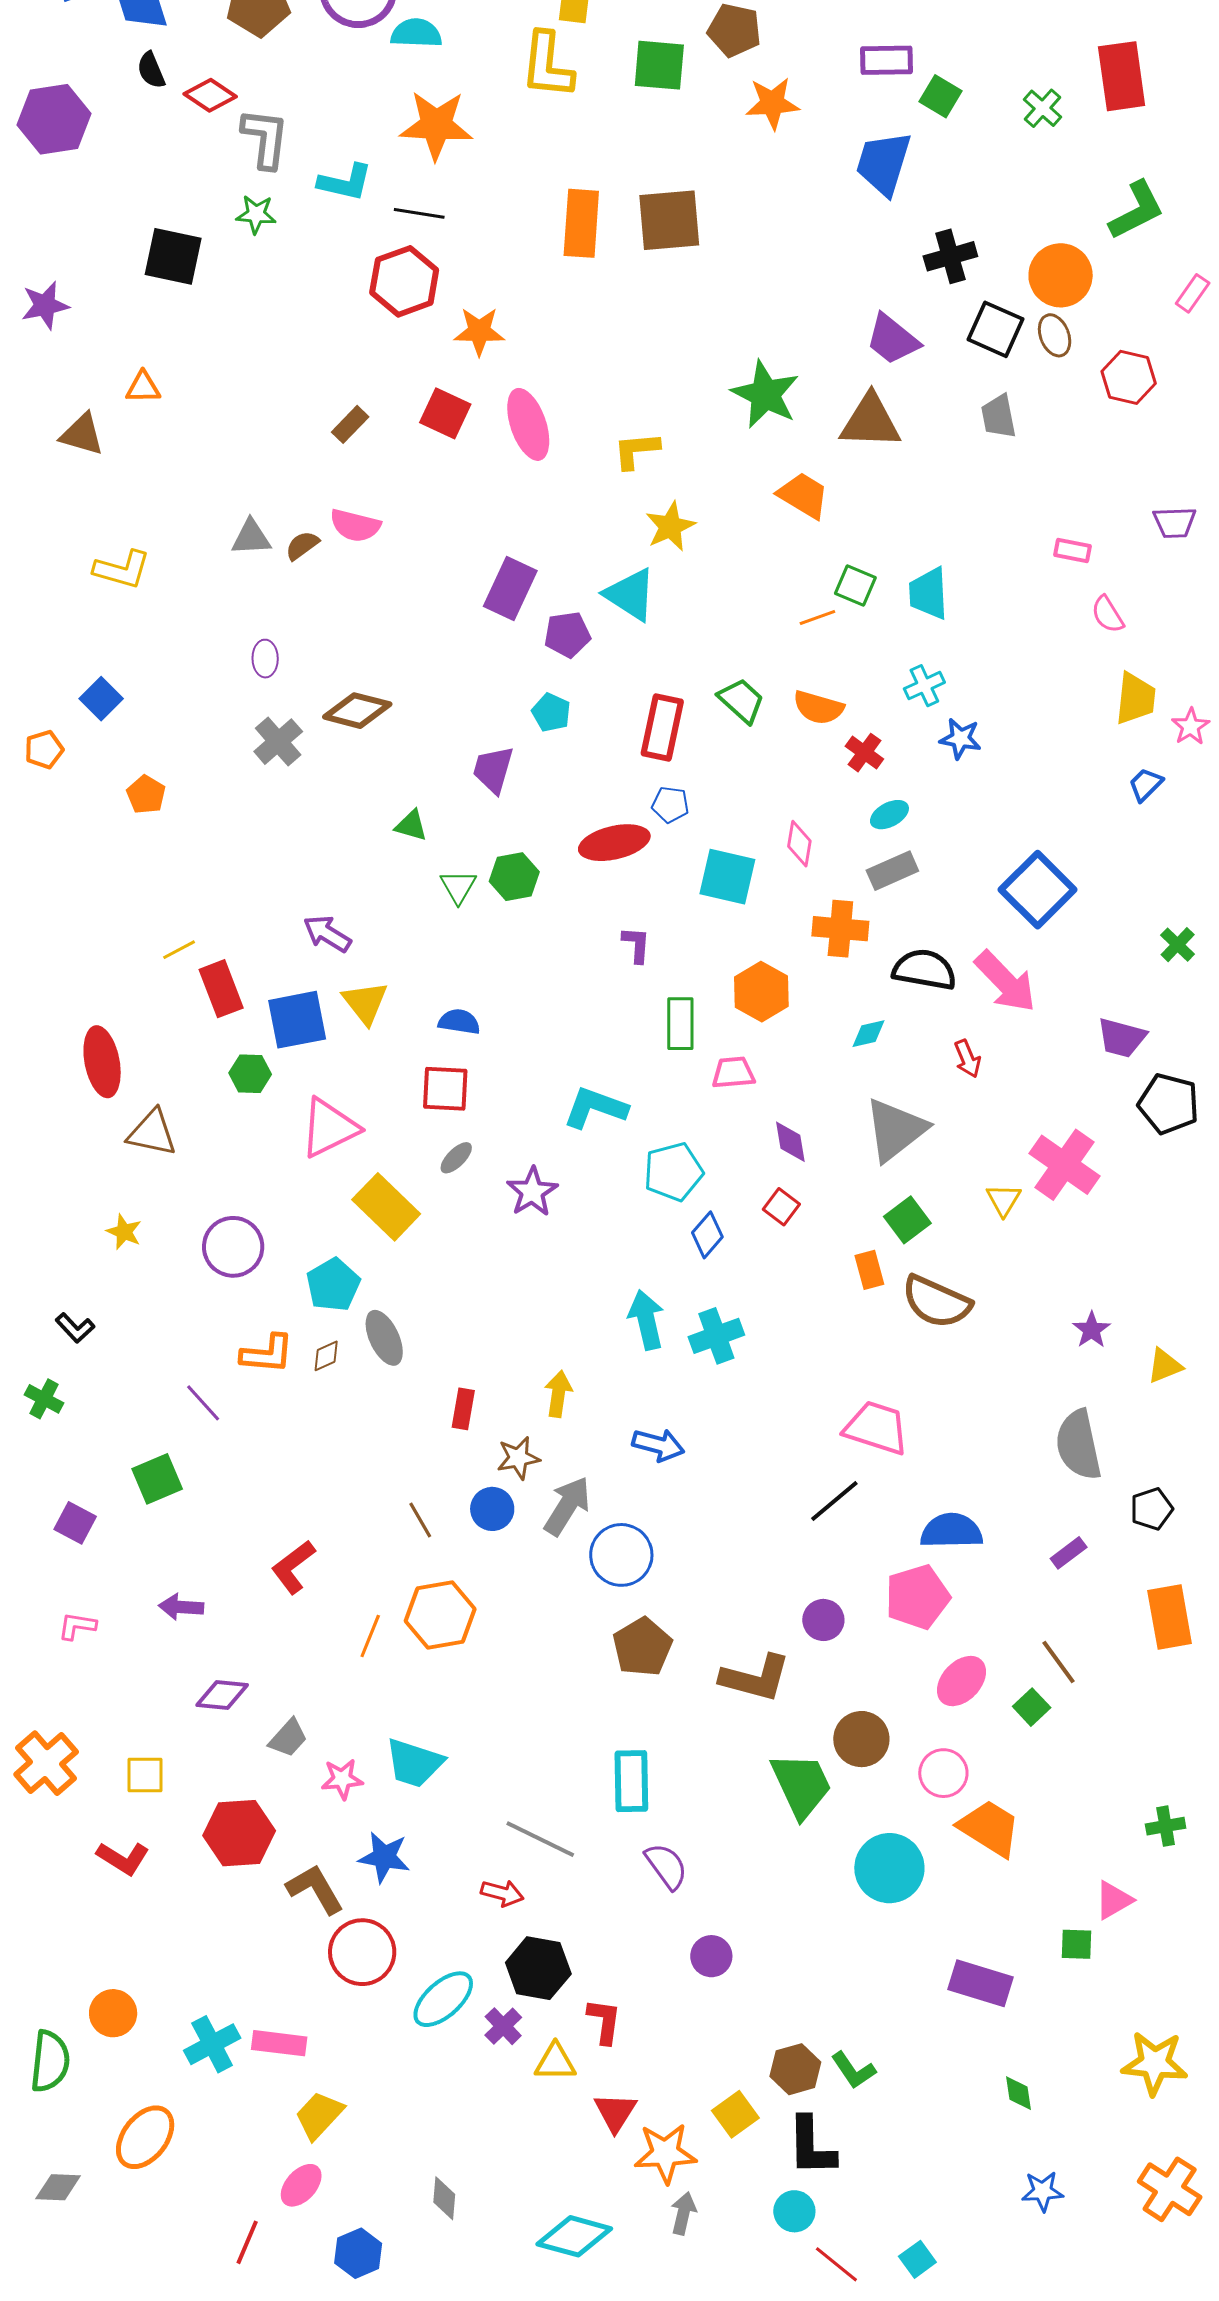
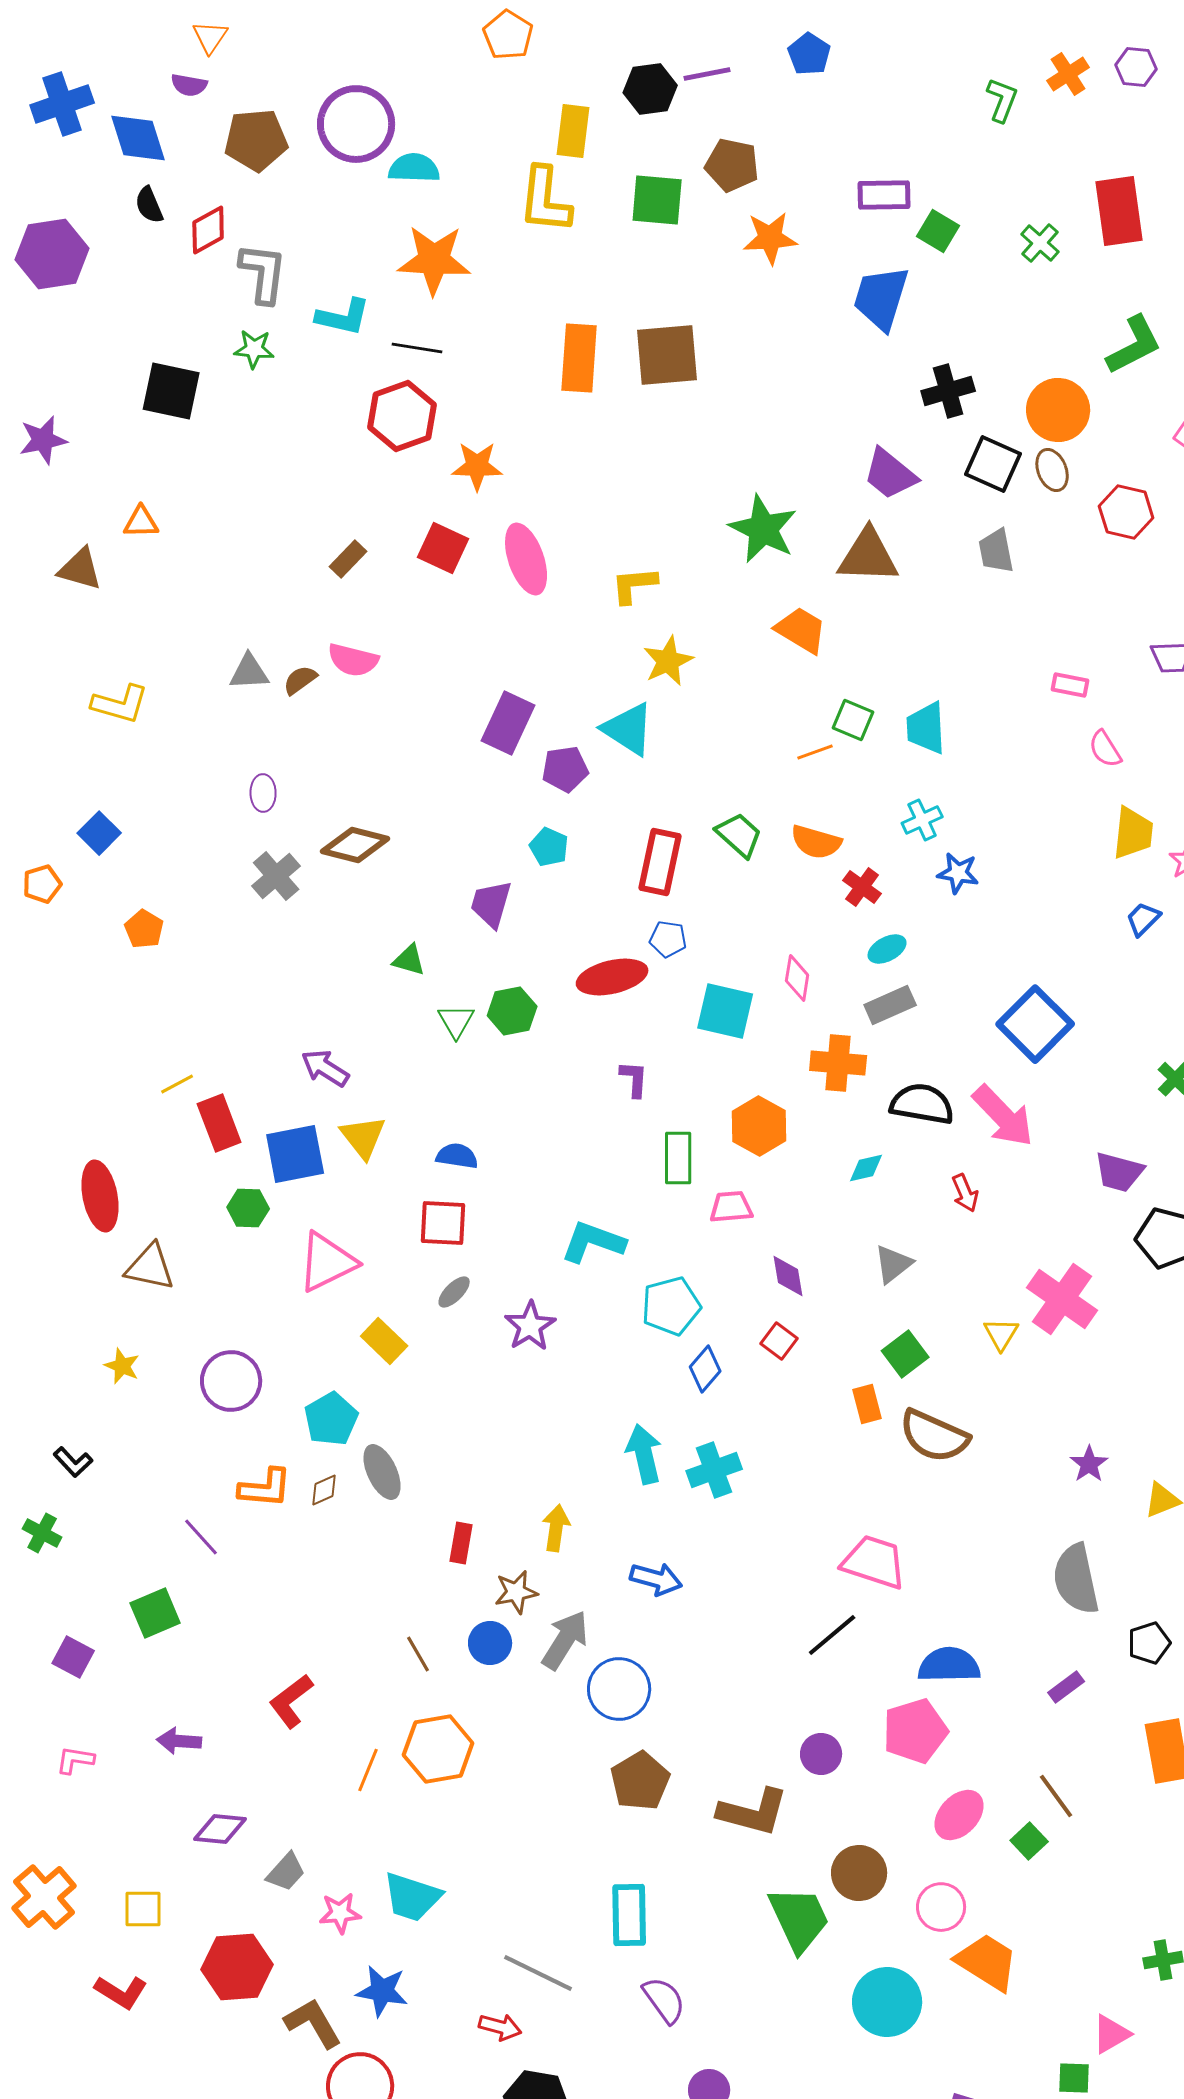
red diamond: (210, 95) -> (208, 230), turned -63
gray triangle: (895, 1130) -> (893, 1264), size x0.6
yellow rectangle: (386, 1207) -> (384, 1341), size x0.7

